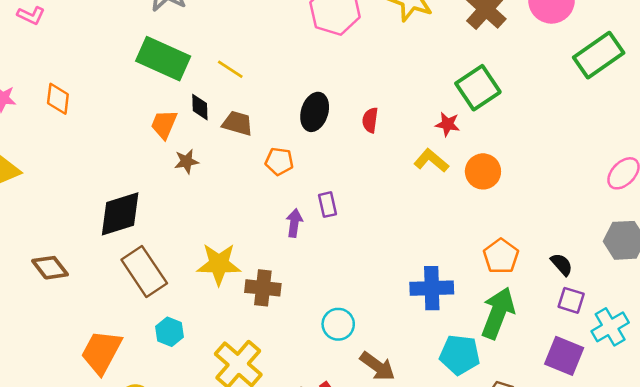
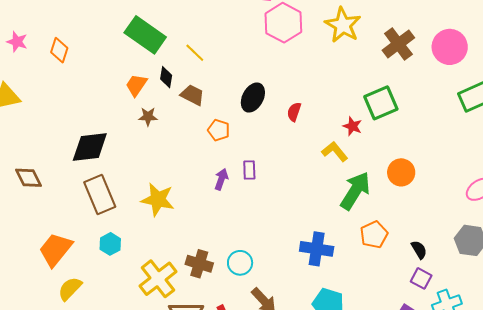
orange circle: (483, 171) -> (401, 172), moved
brown cross: (263, 288) -> (199, 264), moved
green arrow: (498, 313) -> (355, 191), moved

